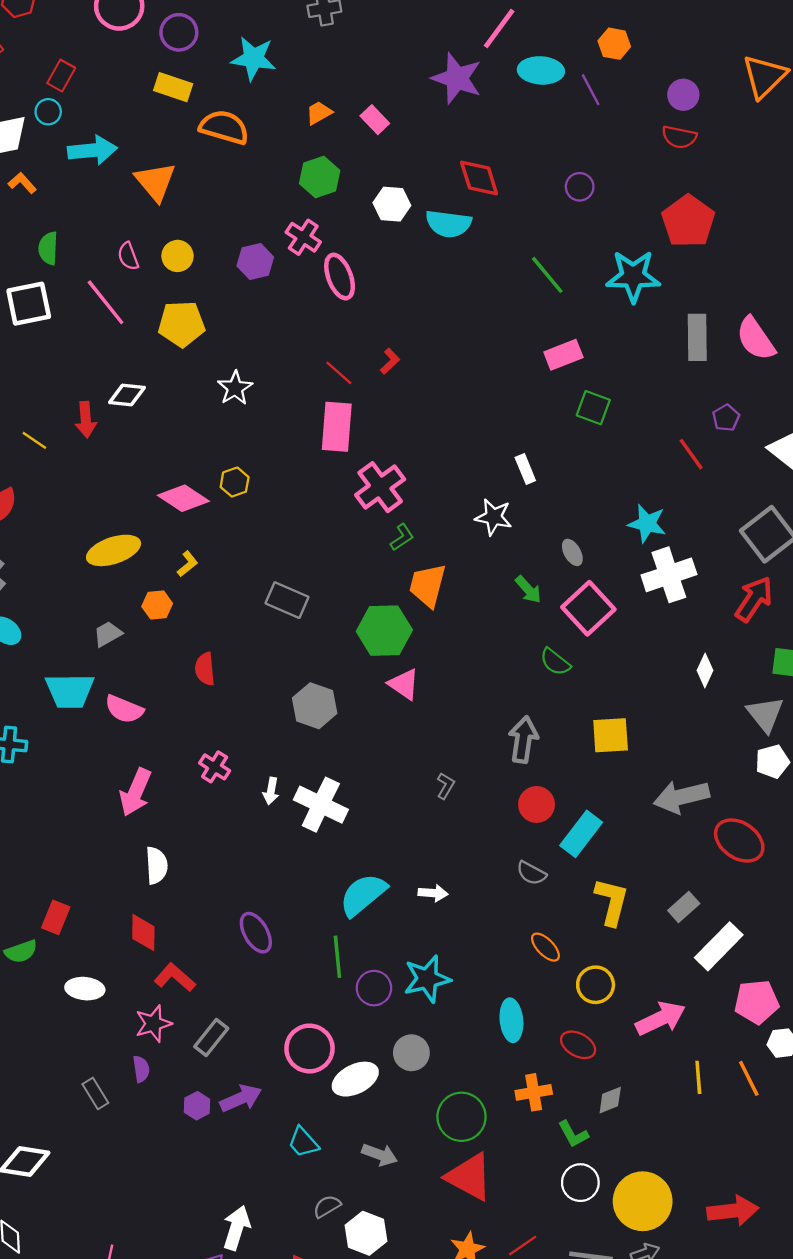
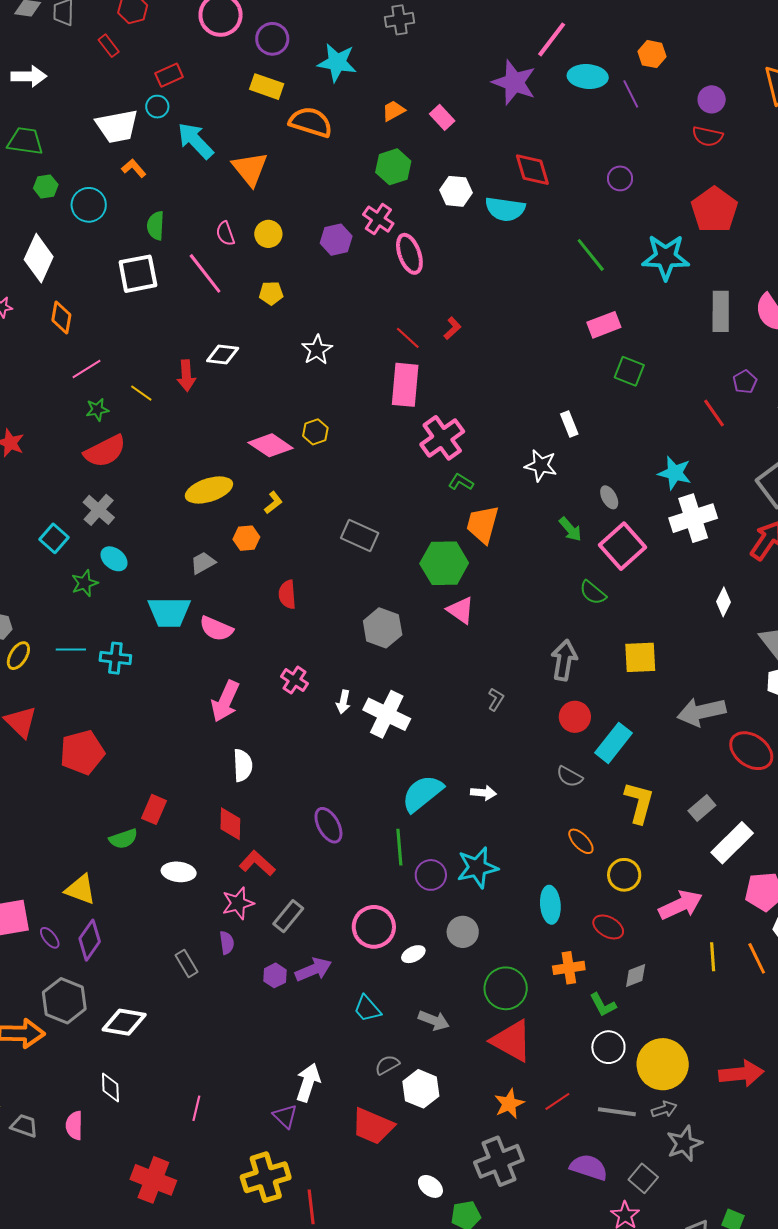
red rectangle: (61, 76) -> (169, 75), turned 36
cyan arrow: (92, 150) -> (195, 141), turned -129
yellow pentagon: (182, 324) -> (271, 293), size x0.6
green L-shape: (402, 537) -> (461, 482), turned -115
white ellipse: (355, 1079) -> (413, 954), size x0.6

